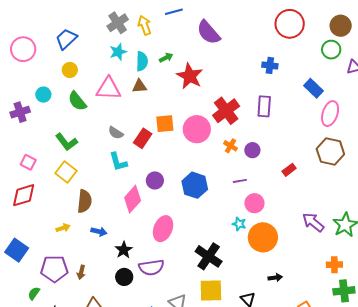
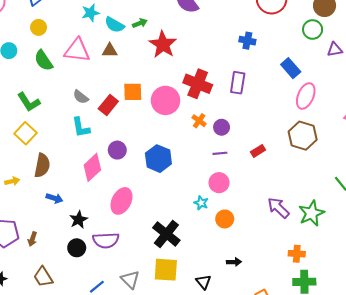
cyan semicircle: (142, 61) -> (114, 25), turned 114
red cross: (226, 111) -> (198, 84), turned -36
purple line: (240, 181) -> (220, 153), moved
yellow arrow: (63, 228) -> (12, 181), moved
orange circle: (263, 237) -> (225, 219), size x0.6

